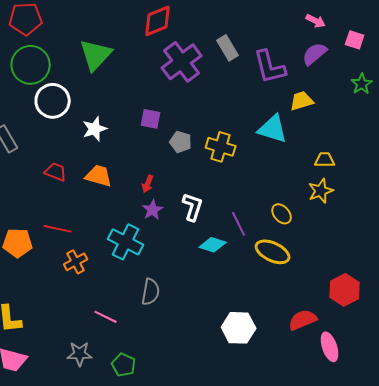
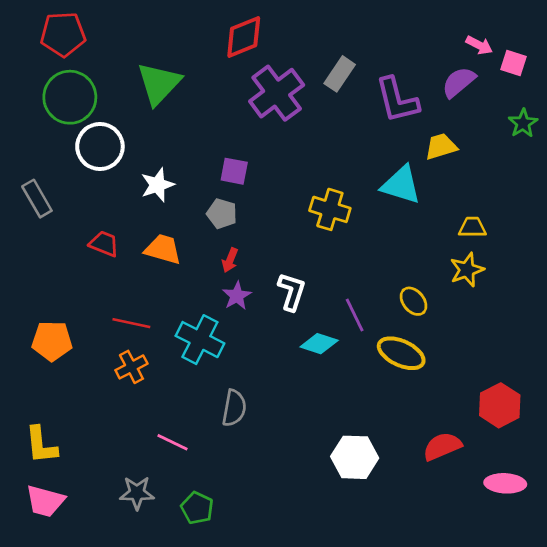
pink arrow: (316, 21) -> (479, 45), moved
gray rectangle: (228, 48) -> (340, 74), turned 65
gray pentagon: (181, 142) -> (222, 214), moved
red line: (58, 229) -> (131, 323), moved
pink ellipse: (330, 347) -> (505, 483), moved, turned -68

